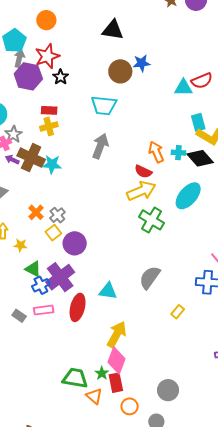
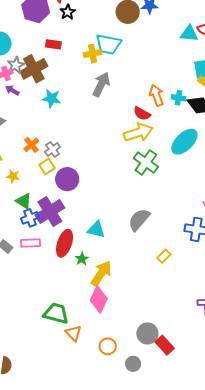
yellow cross: (49, 126) -> (93, 54), moved
brown cross: (31, 158) -> (34, 69), moved, turned 32
green star: (102, 373) -> (82, 259), moved
red rectangle: (116, 383) -> (165, 345), moved, turned -36

